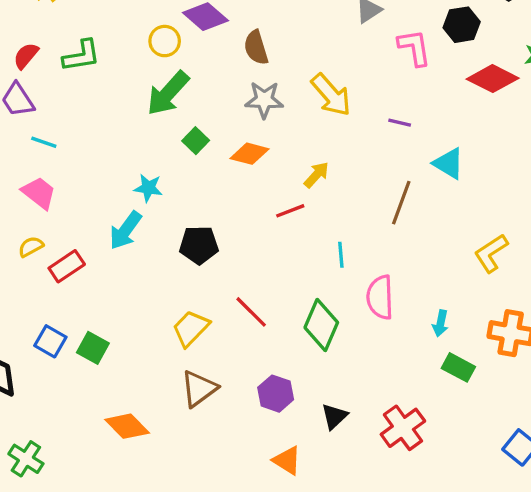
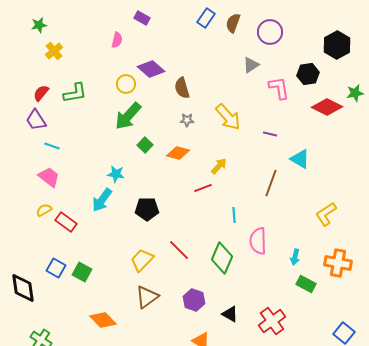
gray star: (264, 100) -> (187, 120), size x0.6
red rectangle: (67, 266) -> (66, 222), turned 70
black triangle: (334, 416) -> (230, 314), turned -48

